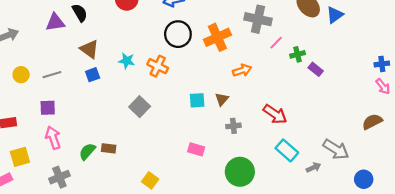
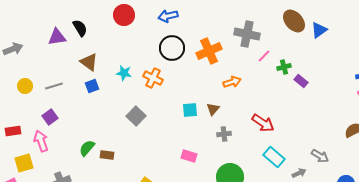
purple square: (48, 108) -> (50, 117), turned -35
pink arrow: (53, 138) -> (41, 141), moved
gray arrow: (336, 149) -> (320, 156), size x0.7
green semicircle: (87, 152) -> (87, 148), moved

